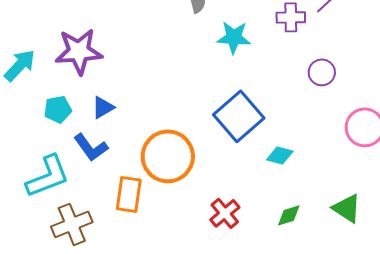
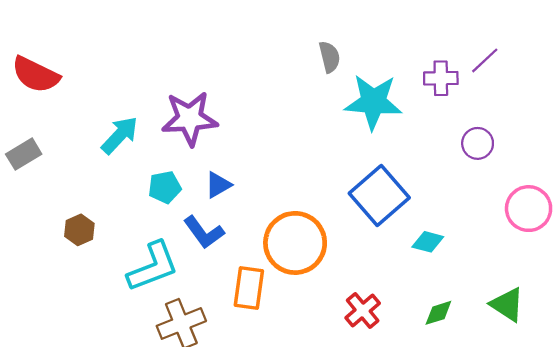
cyan star: (234, 37) -> (373, 102), size x1.4

